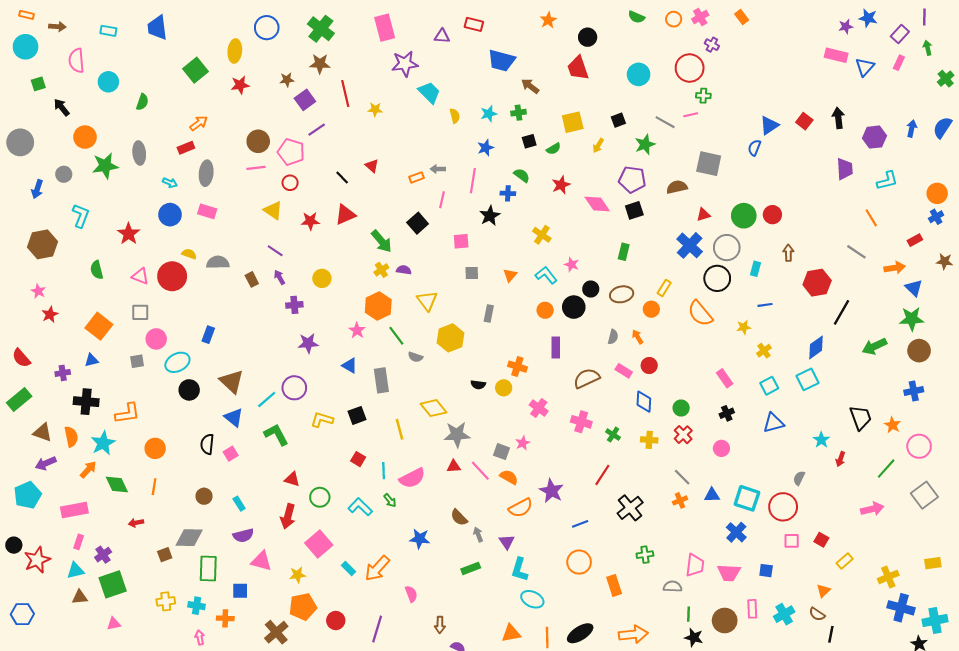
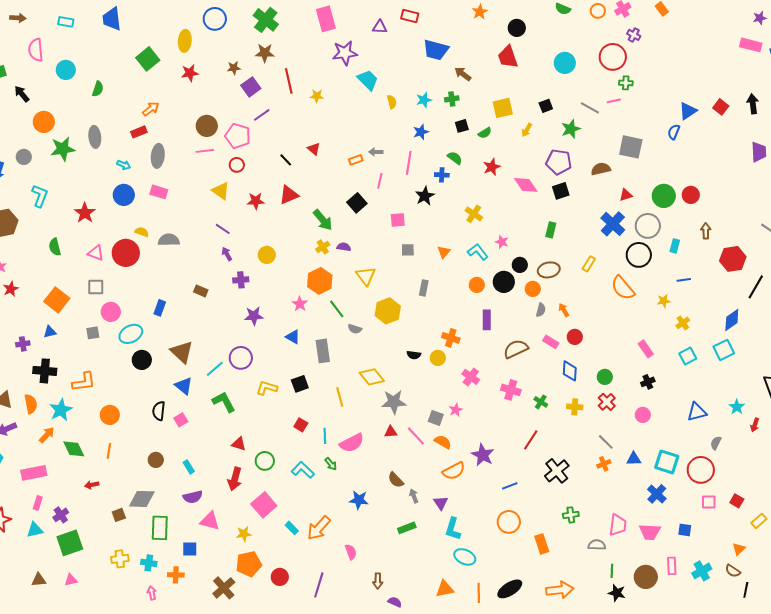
brown rectangle: (252, 279) -> (201, 291), moved, turned -40
orange circle: (651, 309) -> (533, 289), moved
blue triangle: (774, 423) -> (697, 412), moved
brown triangle: (80, 597) -> (39, 580), moved

